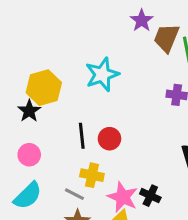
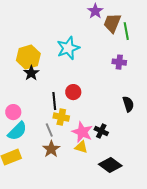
black star: (29, 111) -> (31, 73), moved
black line: (82, 136) -> (54, 101), moved
pink circle: (29, 155) -> (13, 112), moved
gray line: (74, 194) -> (49, 130), turned 40

